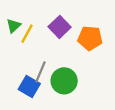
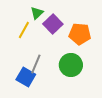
green triangle: (13, 26) -> (37, 13), moved
green circle: (64, 81) -> (71, 65), moved

